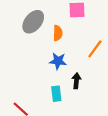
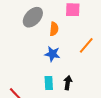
black arrow: (76, 81) -> (68, 83), moved

